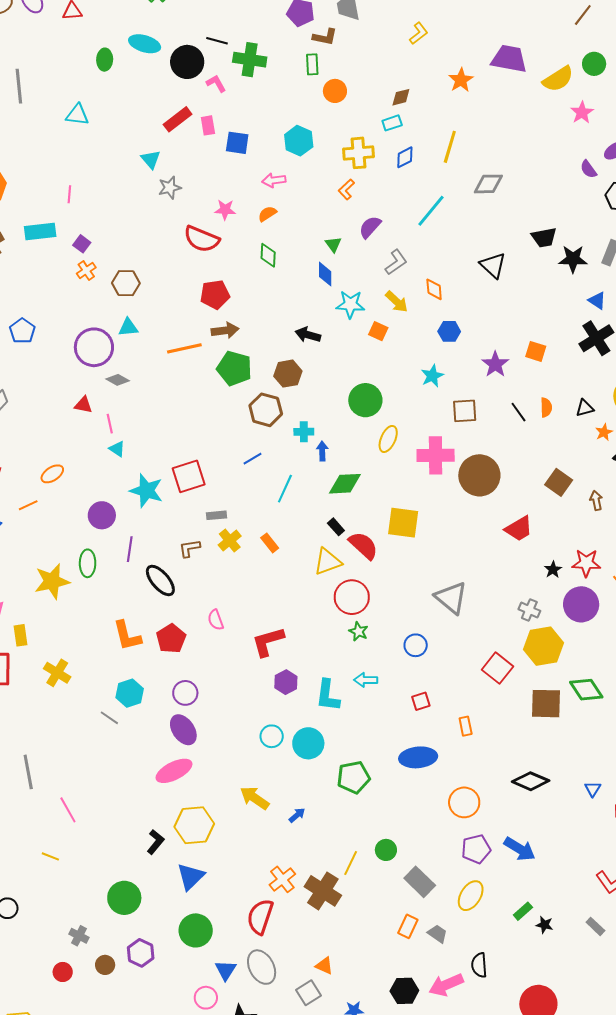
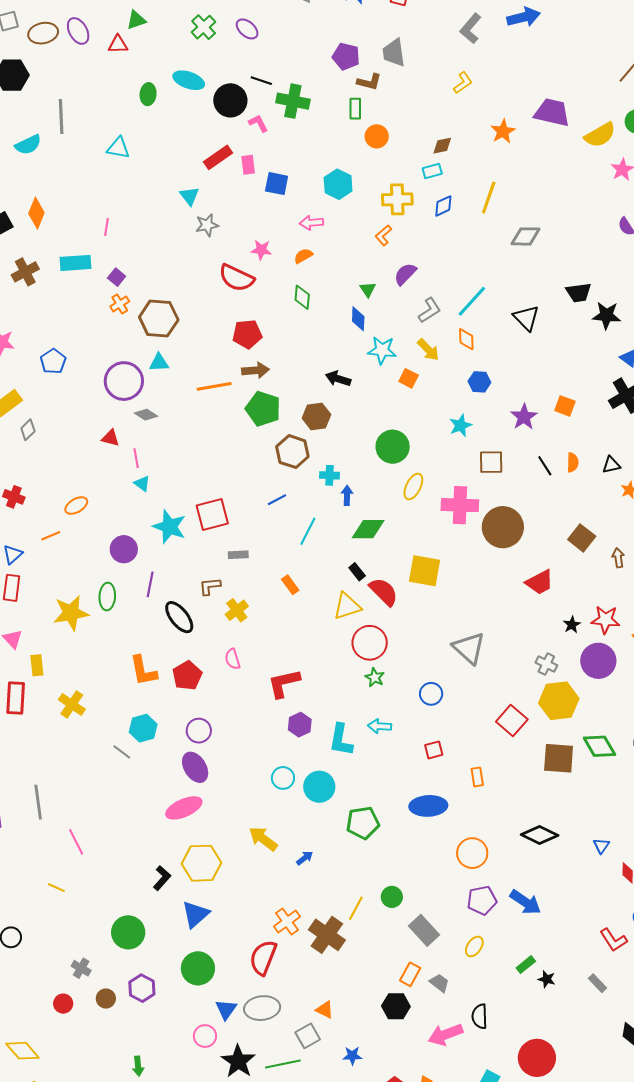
cyan line: (431, 211) -> (472, 301), moved
brown hexagon: (126, 283) -> (159, 318), size x1.4
yellow cross: (230, 541) -> (237, 610), moved
yellow ellipse: (471, 896) -> (474, 946), size x0.7
gray ellipse: (262, 967) -> (262, 1008), turned -72
black hexagon: (404, 991) -> (396, 1006), moved

